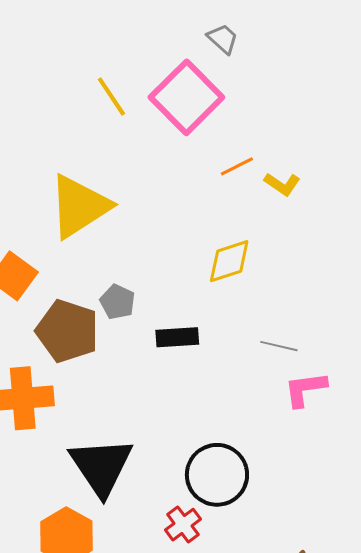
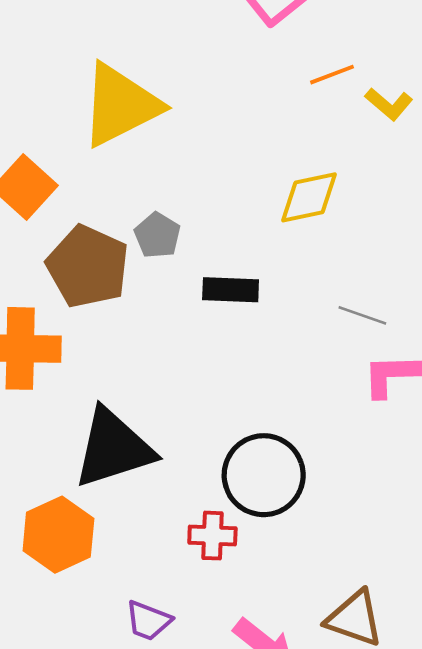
black triangle: (101, 466) -> (113, 448), turned 40
red cross: (183, 525) -> (212, 536), turned 33

